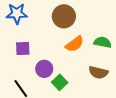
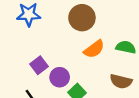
purple square: (23, 48) -> (39, 65), moved, turned -35

